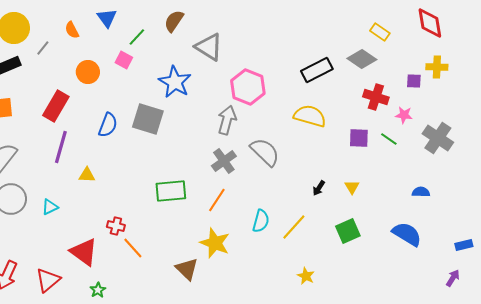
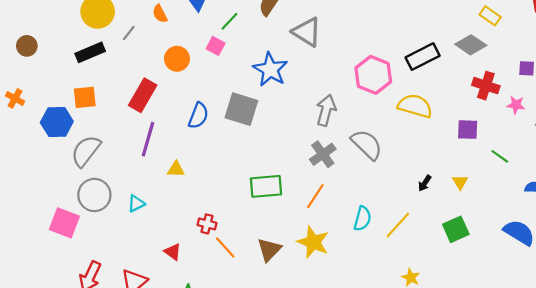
pink hexagon: (248, 87) -> (373, 75), moved
green line: (389, 139) -> (500, 156), moved
red triangle: (84, 252) -> (173, 252), size x0.6
brown triangle: (187, 269) -> (269, 250), moved, turned 30

